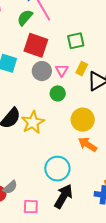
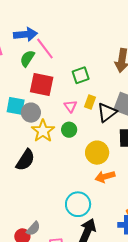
gray circle: (42, 71) -> (31, 113), moved
yellow star: (33, 122) -> (43, 131), moved
orange arrow: (88, 144) -> (105, 177), turned -42

